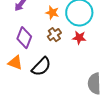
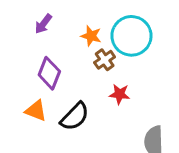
brown cross: (54, 35) -> (105, 60), moved
red star: (79, 38) -> (120, 94), moved

